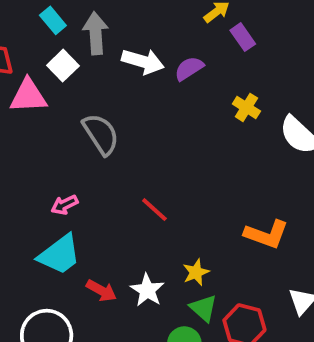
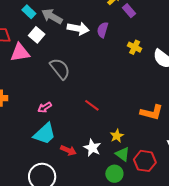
gray arrow: (96, 33) -> (52, 16), turned -50
purple semicircle: (189, 68) -> (103, 30), turned -35

